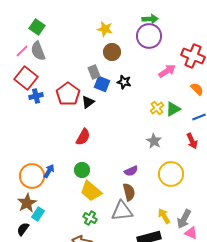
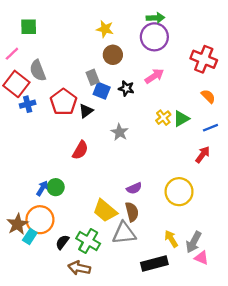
green square: (37, 27) -> (29, 27), turned -35
gray semicircle: (38, 51) -> (38, 71), moved
pink arrow: (167, 71) -> (154, 76), moved
gray star: (154, 141) -> (120, 132), moved
red arrow: (192, 141) -> (203, 155), turned -119
green circle: (82, 170) -> (56, 187), moved
orange circle: (32, 176) -> (40, 220), moved
yellow trapezoid: (91, 191) -> (105, 211), moved
green cross: (90, 218) -> (88, 241), size x1.5
black semicircle: (23, 229) -> (62, 242), moved

